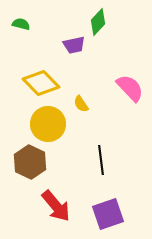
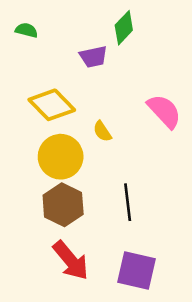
brown hexagon: (30, 162) -> (63, 205), moved
purple square: (108, 214) -> (136, 271), turned 32

